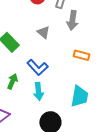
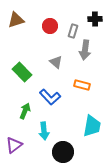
orange rectangle: (81, 55) -> (82, 85), moved
cyan arrow: (38, 91) -> (44, 131), moved

